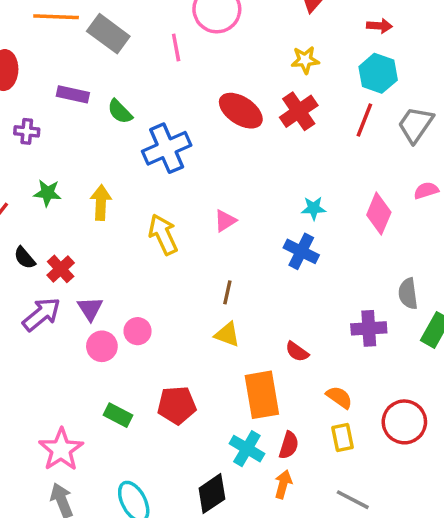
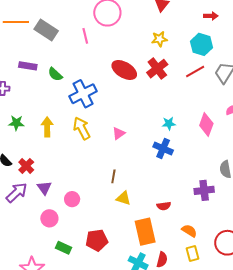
red arrow: (380, 26) -> (211, 16), moved
red line: (364, 120) -> (195, 72), turned 42
yellow arrow: (163, 234) -> (82, 128), moved
brown line: (227, 292) -> (113, 176), moved
pink circle: (102, 346) -> (49, 218), moved
red semicircle: (297, 352) -> (164, 206), turned -40

